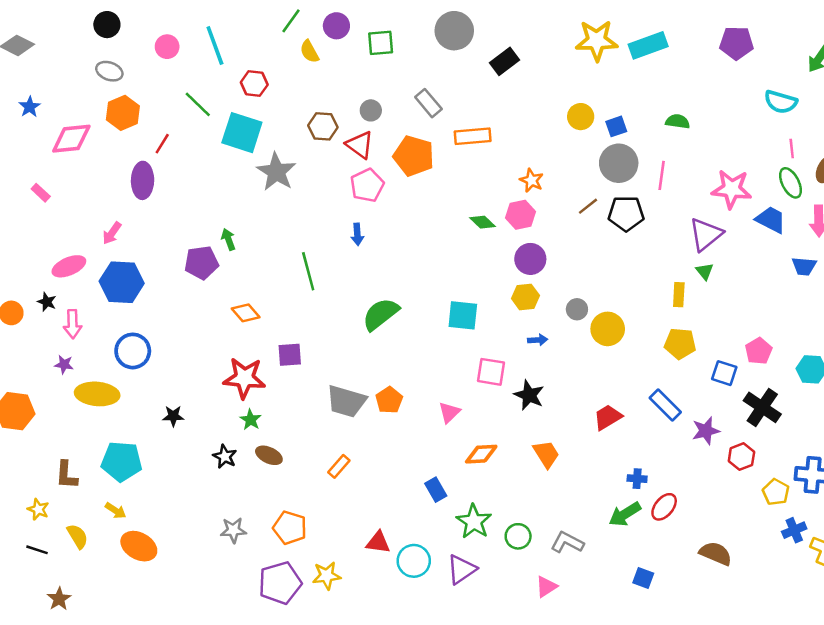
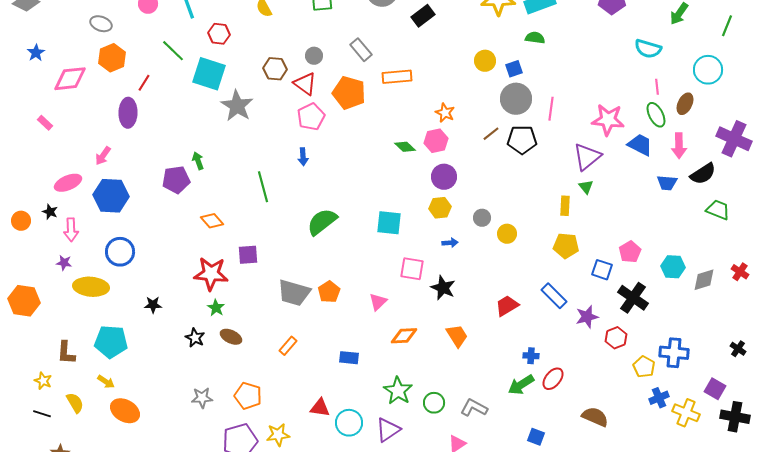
green semicircle: (678, 121) -> (535, 38), moved
yellow circle: (608, 329) -> (507, 234), size x0.7
blue rectangle: (436, 490) -> (349, 358), moved, turned -54

